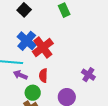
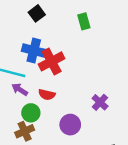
blue cross: (27, 41) -> (34, 50), turned -36
red semicircle: (43, 75) -> (47, 95), turned -88

